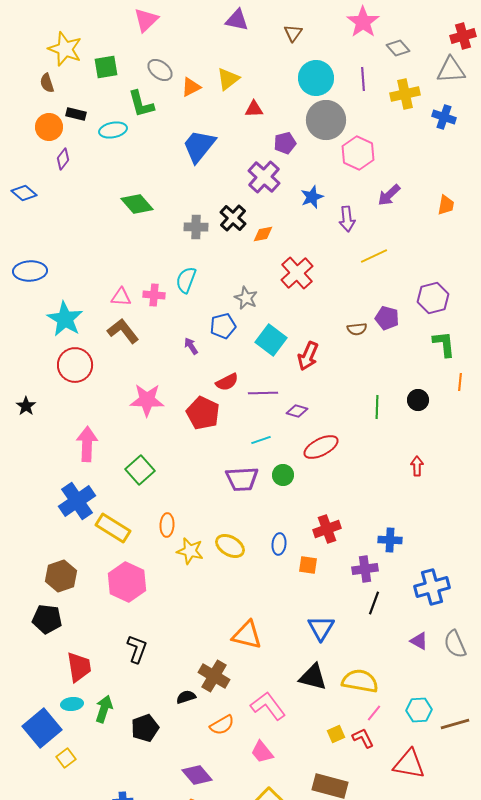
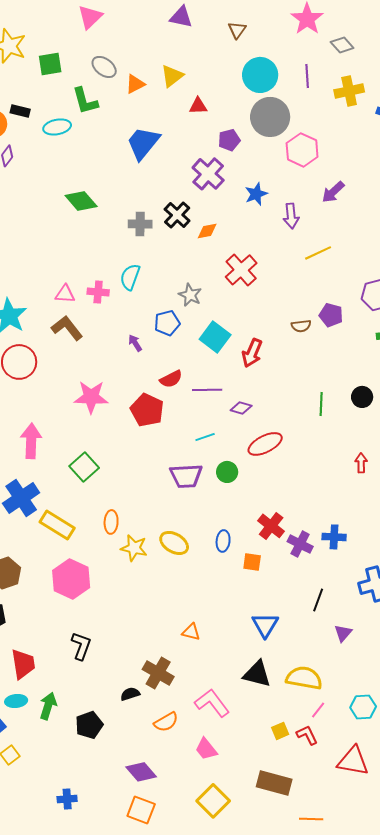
red cross: (327, 529) -> (271, 526), turned -32
purple cross: (365, 569) -> (300, 544), moved, turned 35
orange triangle: (247, 635) -> (191, 632), size x0.6
purple triangle: (419, 641) -> (343, 633), moved, turned 42

